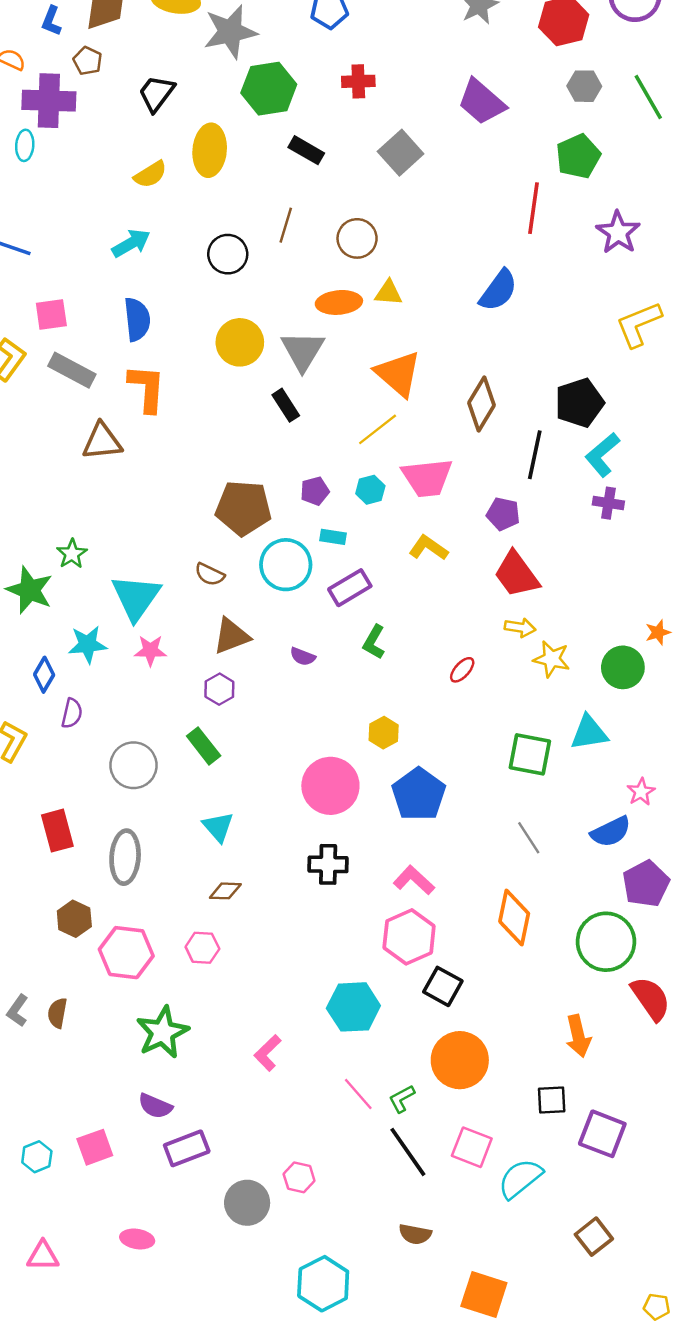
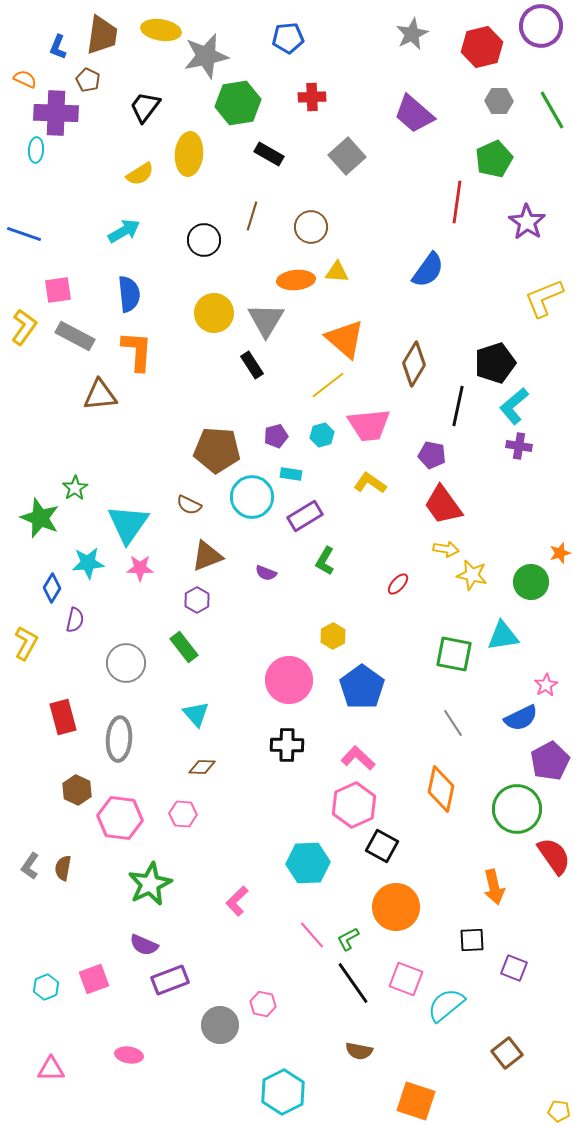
purple square: (602, 1134) -> (514, 968), size x0.7

